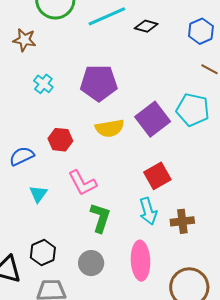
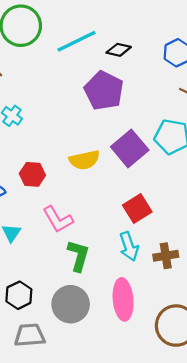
purple pentagon: (99, 83) -> (104, 91), moved, turned 30
gray circle: (91, 263) -> (71, 304), size x1.4

